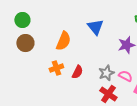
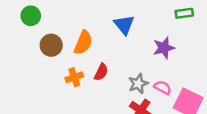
brown circle: (25, 43) -> (51, 45), moved
red semicircle: (77, 72) -> (101, 72), moved

